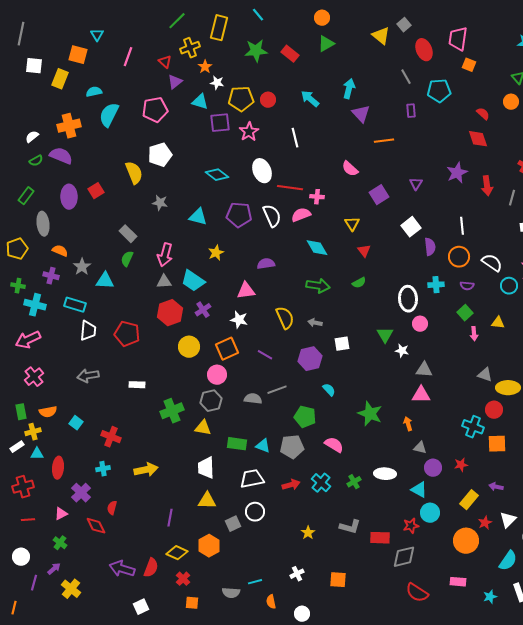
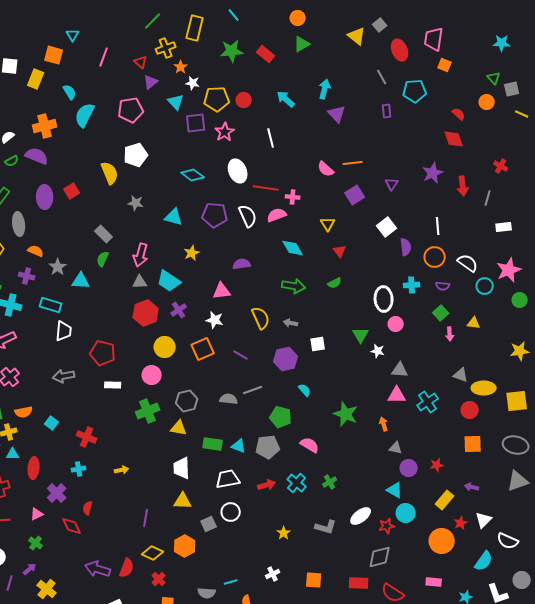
cyan semicircle: (94, 92) -> (70, 92), turned 70
cyan triangle: (200, 102) -> (176, 102), turned 30
orange line: (384, 141) -> (353, 163), moved
red pentagon: (127, 334) -> (103, 353), moved
pink circle: (217, 375) -> (152, 375), moved
cyan cross: (473, 427) -> (428, 402), moved, turned 35
yellow arrow: (146, 470) -> (122, 470), size x0.6
white ellipse: (385, 474) -> (361, 516), moved, turned -40
red rectangle: (380, 538) -> (359, 583), moved

